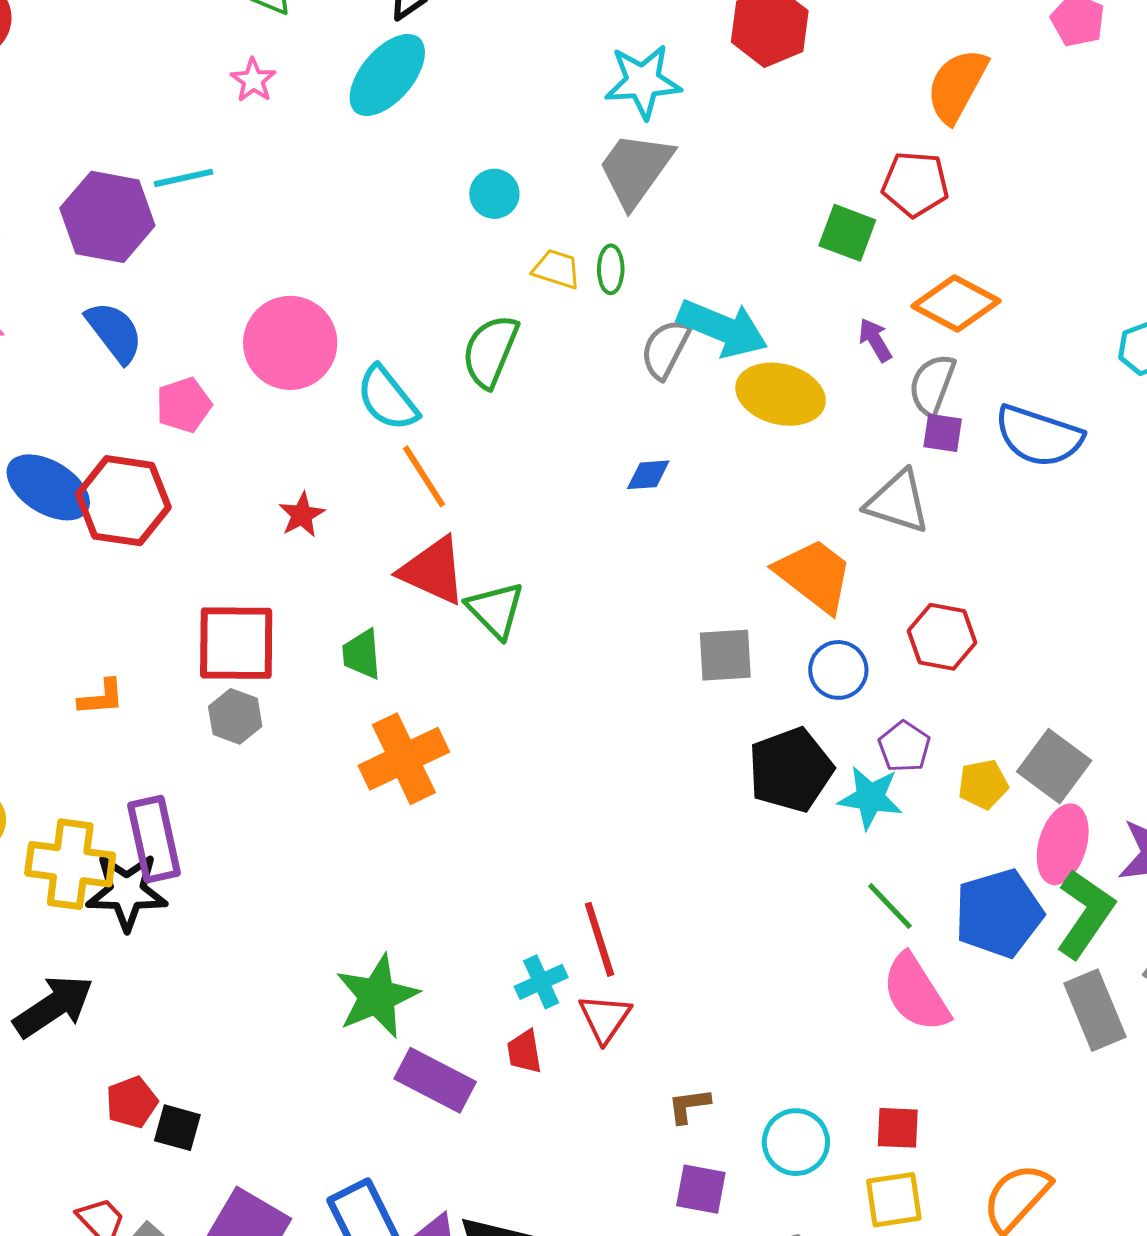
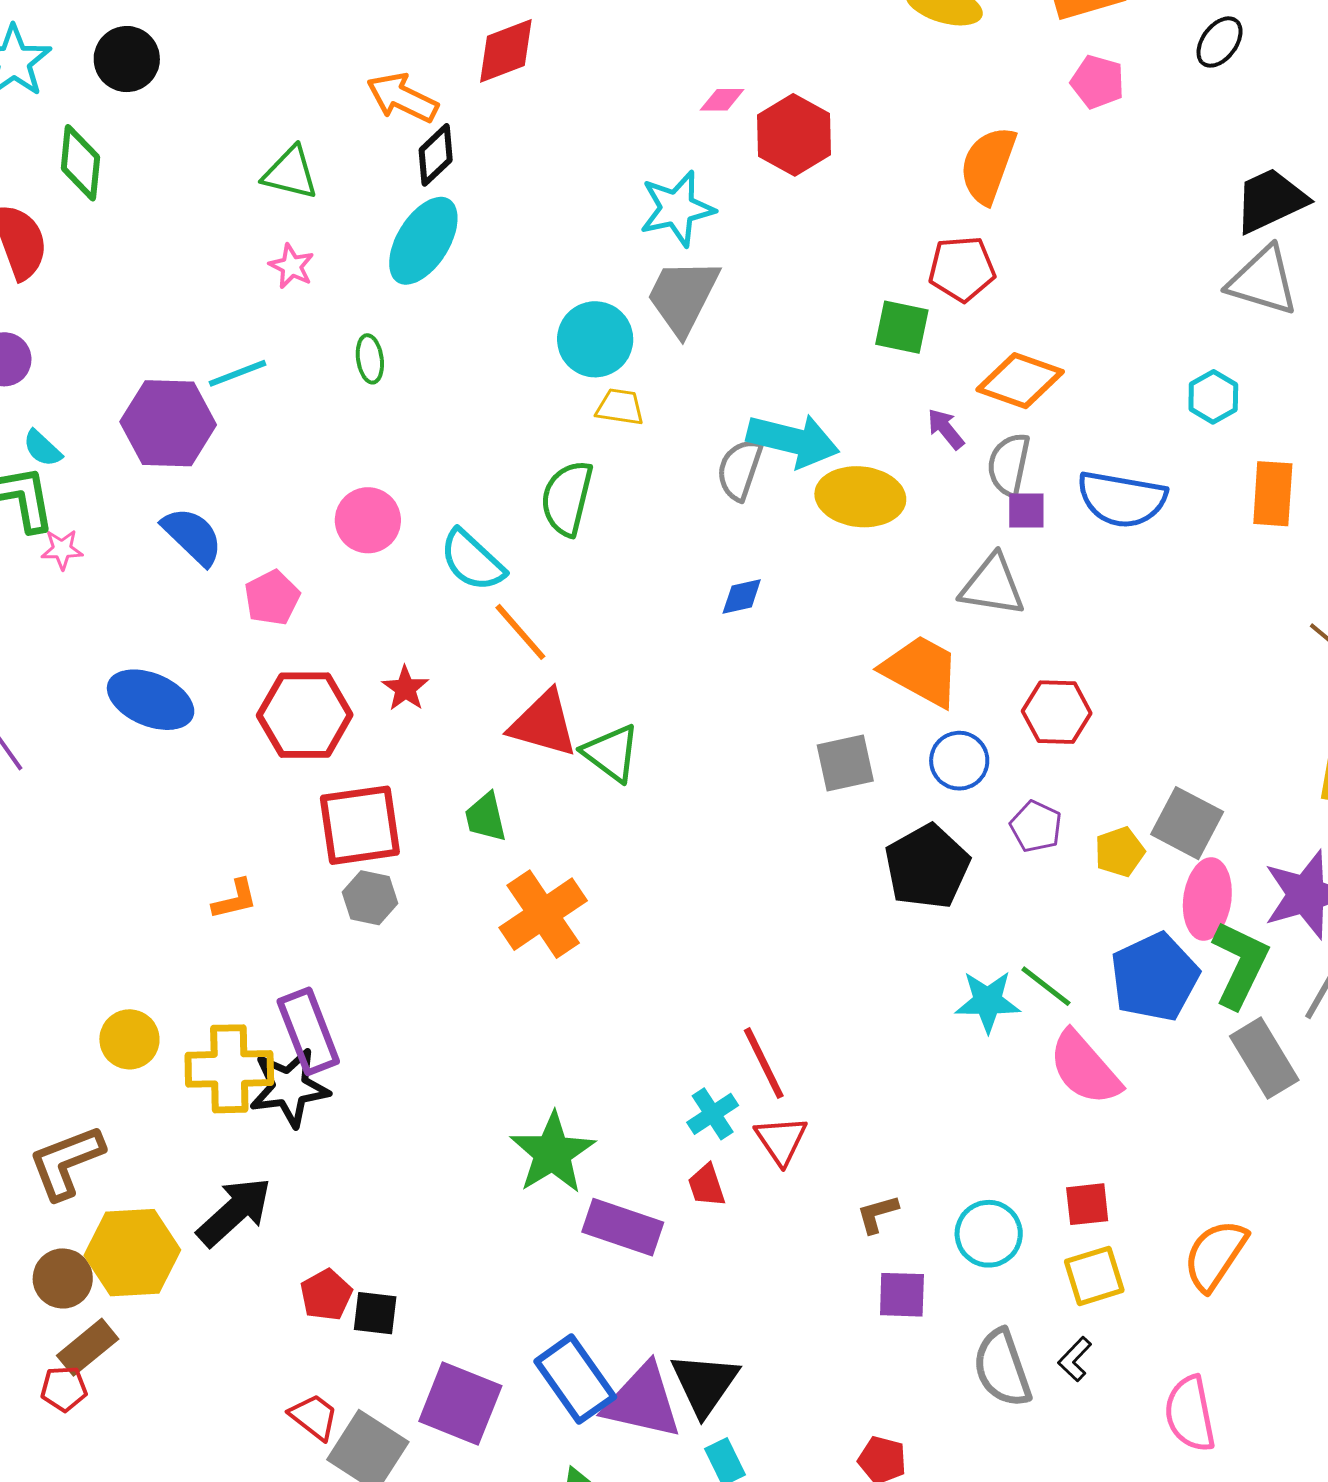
cyan circle: (494, 194) -> (595, 339), moved, size x1.5
green ellipse: (611, 269) -> (370, 359), moved
pink circle: (290, 343) -> (368, 520), size x0.7
red hexagon: (123, 501) -> (305, 715), moved
cyan star: (870, 798) -> (988, 1001), moved

